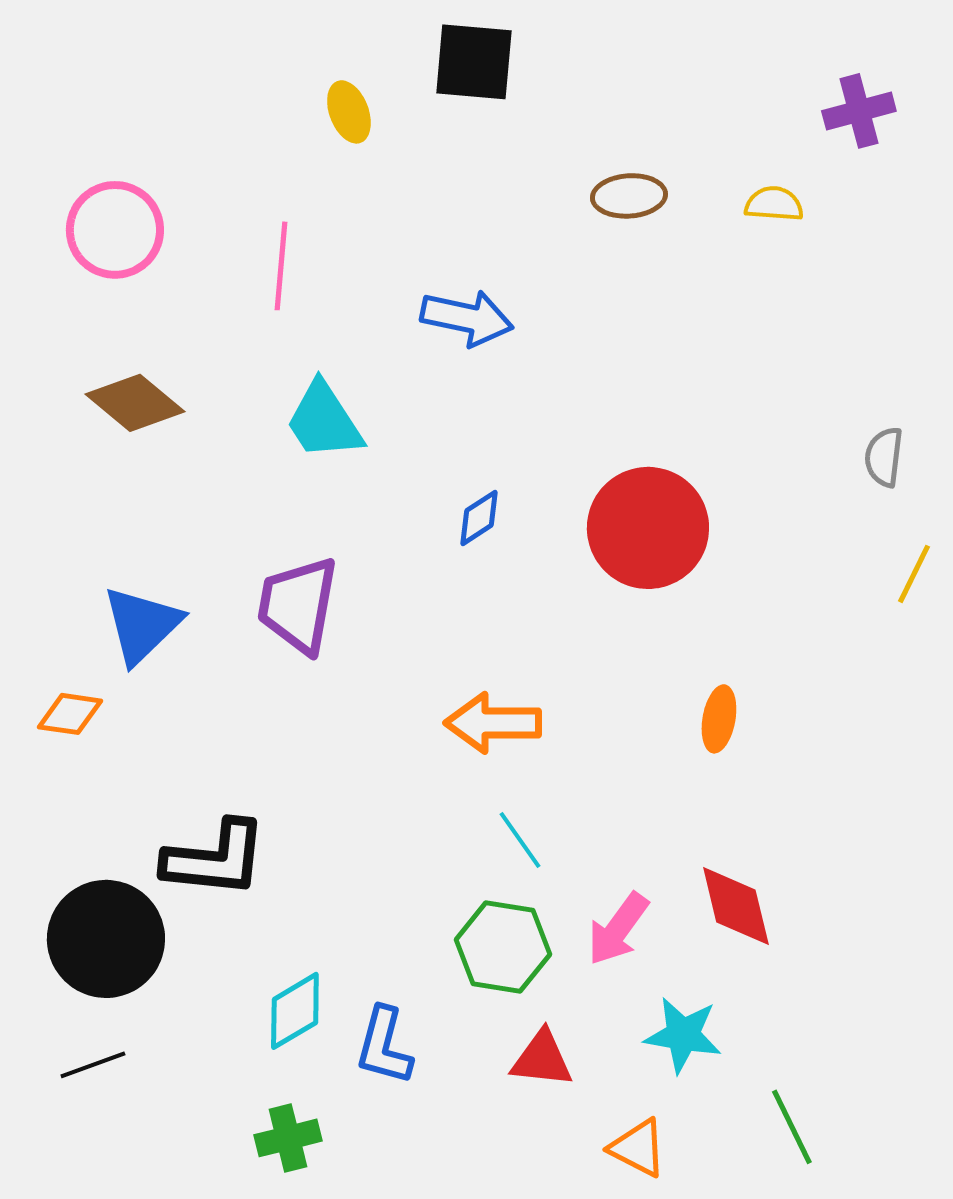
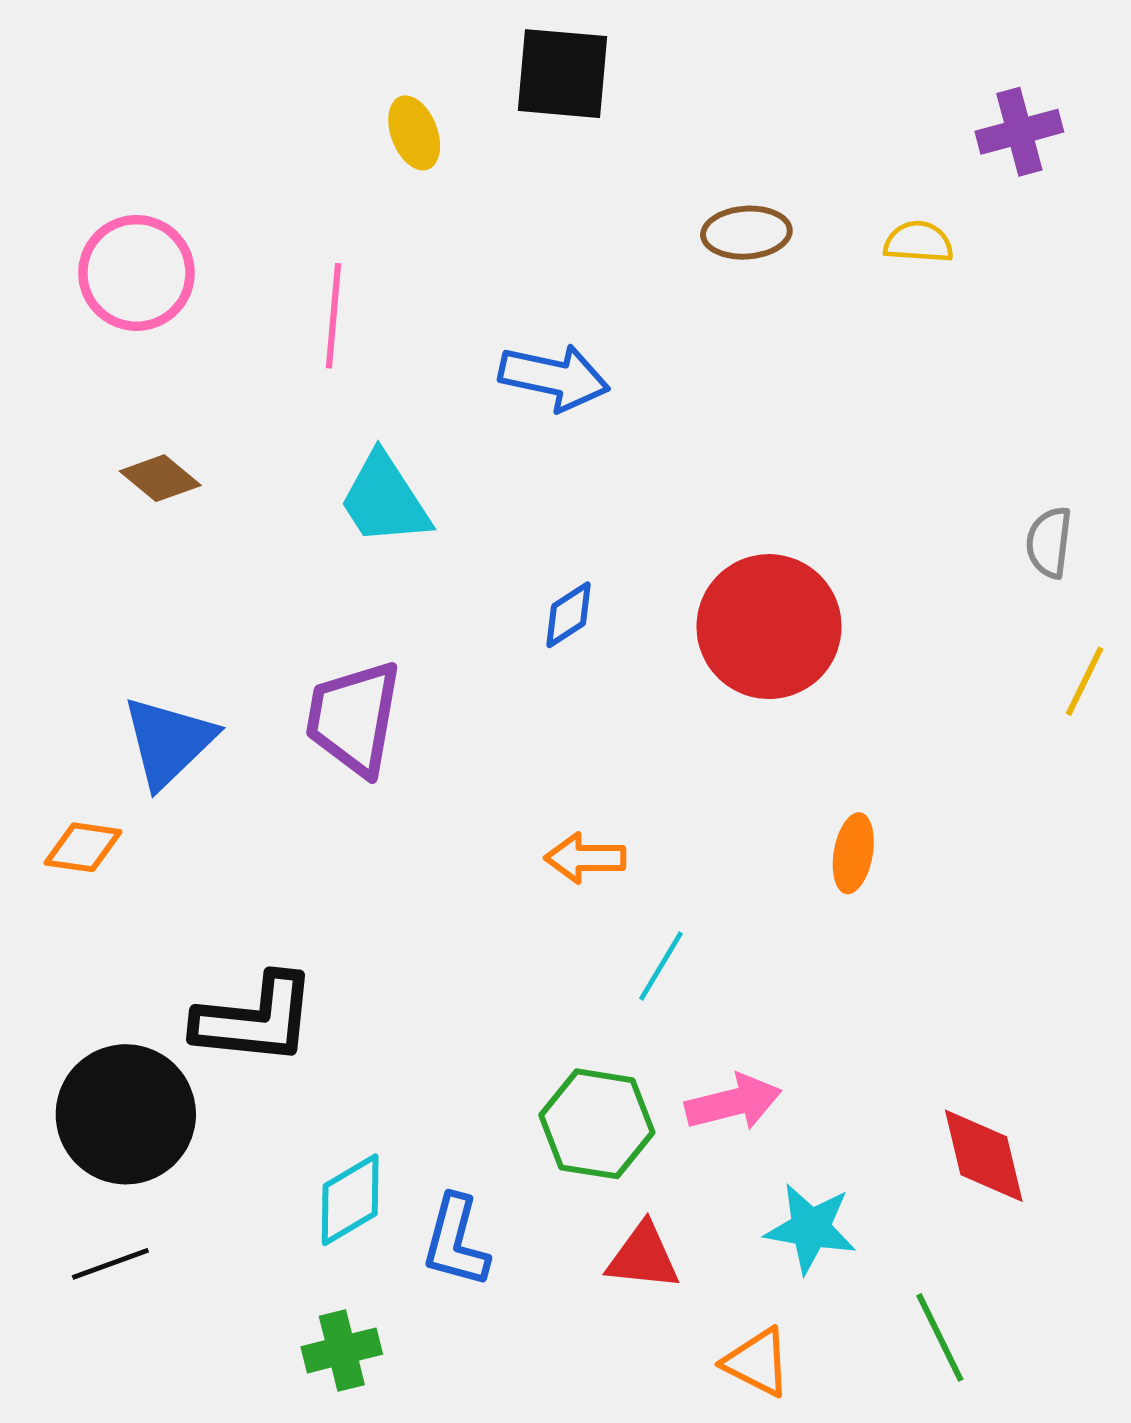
brown diamond: (135, 403) -> (160, 478), size x0.7
orange arrow: (493, 723) -> (585, 858), size x0.7
cyan line: (520, 840) -> (661, 966), moved, turned 66
red diamond: (736, 906) -> (984, 1156), moved
pink arrow: (618, 929) -> (733, 1102), turned -140

